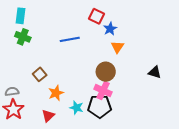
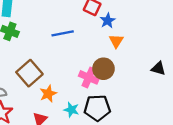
brown square: (40, 74) -> (29, 73), size x1.6
pink cross: (103, 91) -> (89, 77), moved

